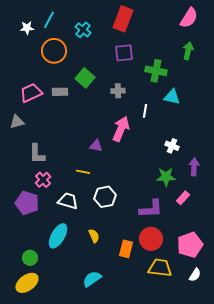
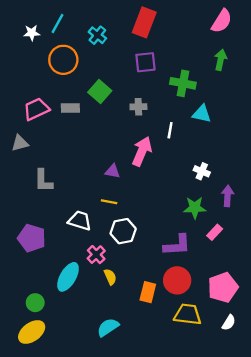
yellow line: (83, 172) -> (109, 202), moved
pink cross: (43, 180) -> (96, 255), moved
white trapezoid: (68, 201) -> (80, 221), moved

